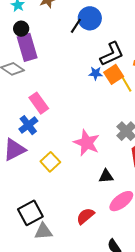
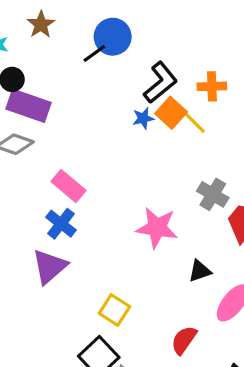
black line: (76, 26) -> (94, 54), turned 35
purple rectangle: (27, 47) -> (29, 106), turned -40
yellow square: (50, 162) -> (114, 310), moved

